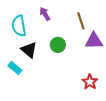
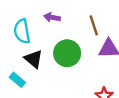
purple arrow: (45, 14) -> (52, 17), turned -48
green circle: (58, 45) -> (67, 53), size x1.5

